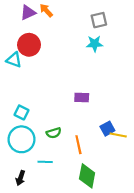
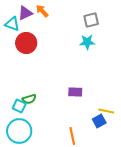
cyan triangle: (14, 60) -> (12, 24), moved
green semicircle: (54, 133) -> (29, 99), moved
yellow line: (118, 135) -> (106, 111), moved

